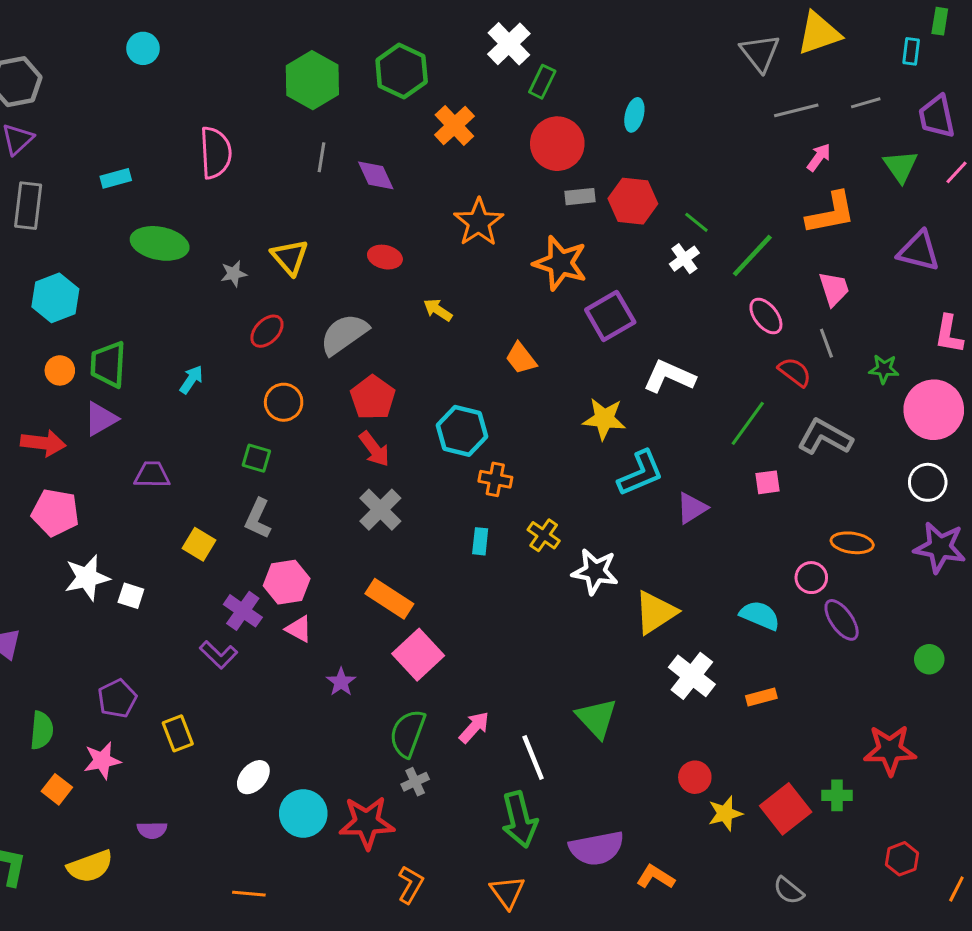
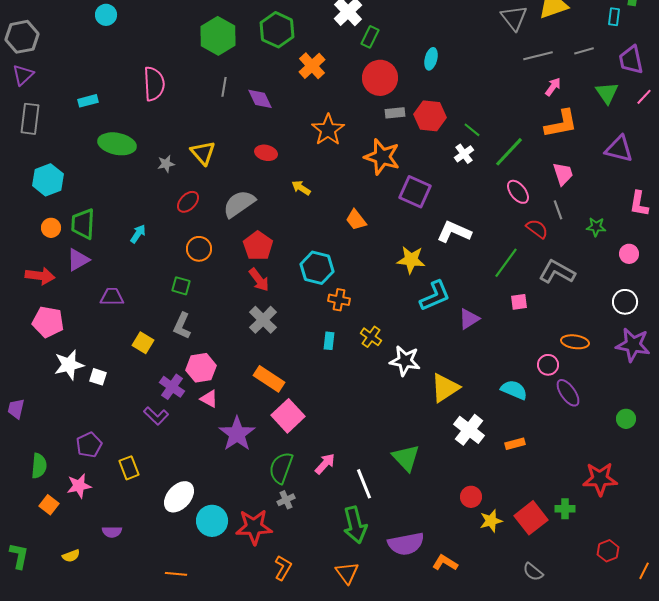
purple square: (610, 316) -> (415, 192), turned -36
pink circle: (934, 410) -> (629, 254), size x0.5
purple star: (341, 682) -> (237, 434), size x1.8
white ellipse: (253, 777) -> (179, 497), size x1.4
yellow semicircle: (90, 866) -> (71, 556), size x0.6

